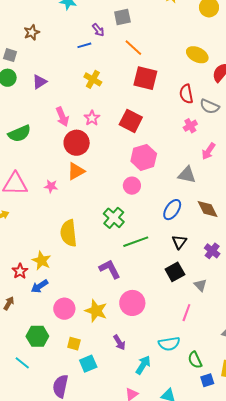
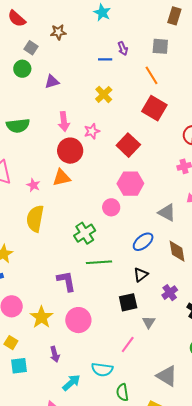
gray square: (122, 17) -> (160, 46), moved
yellow semicircle: (69, 233) -> (35, 219), moved

